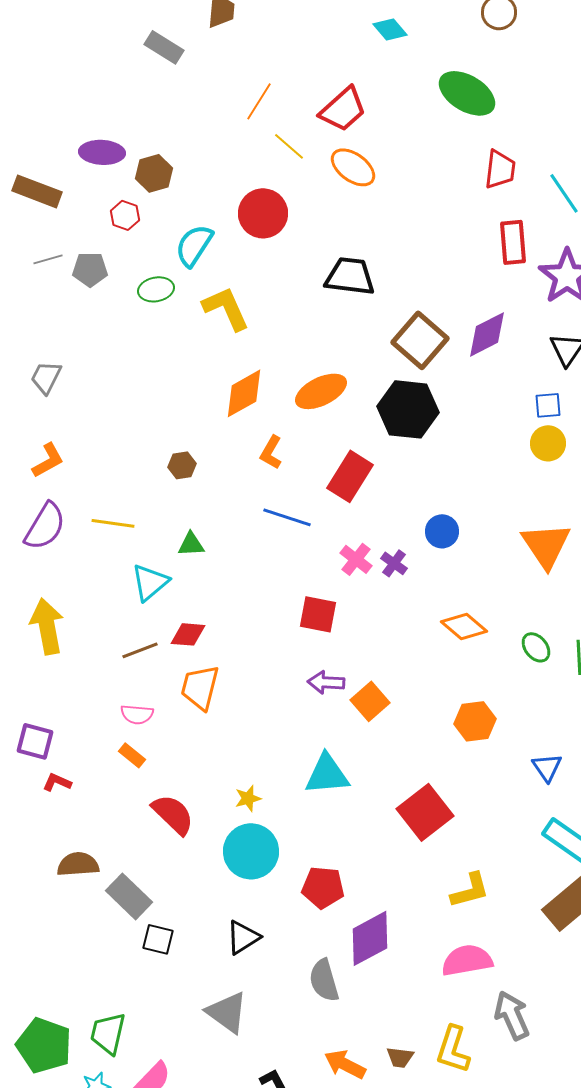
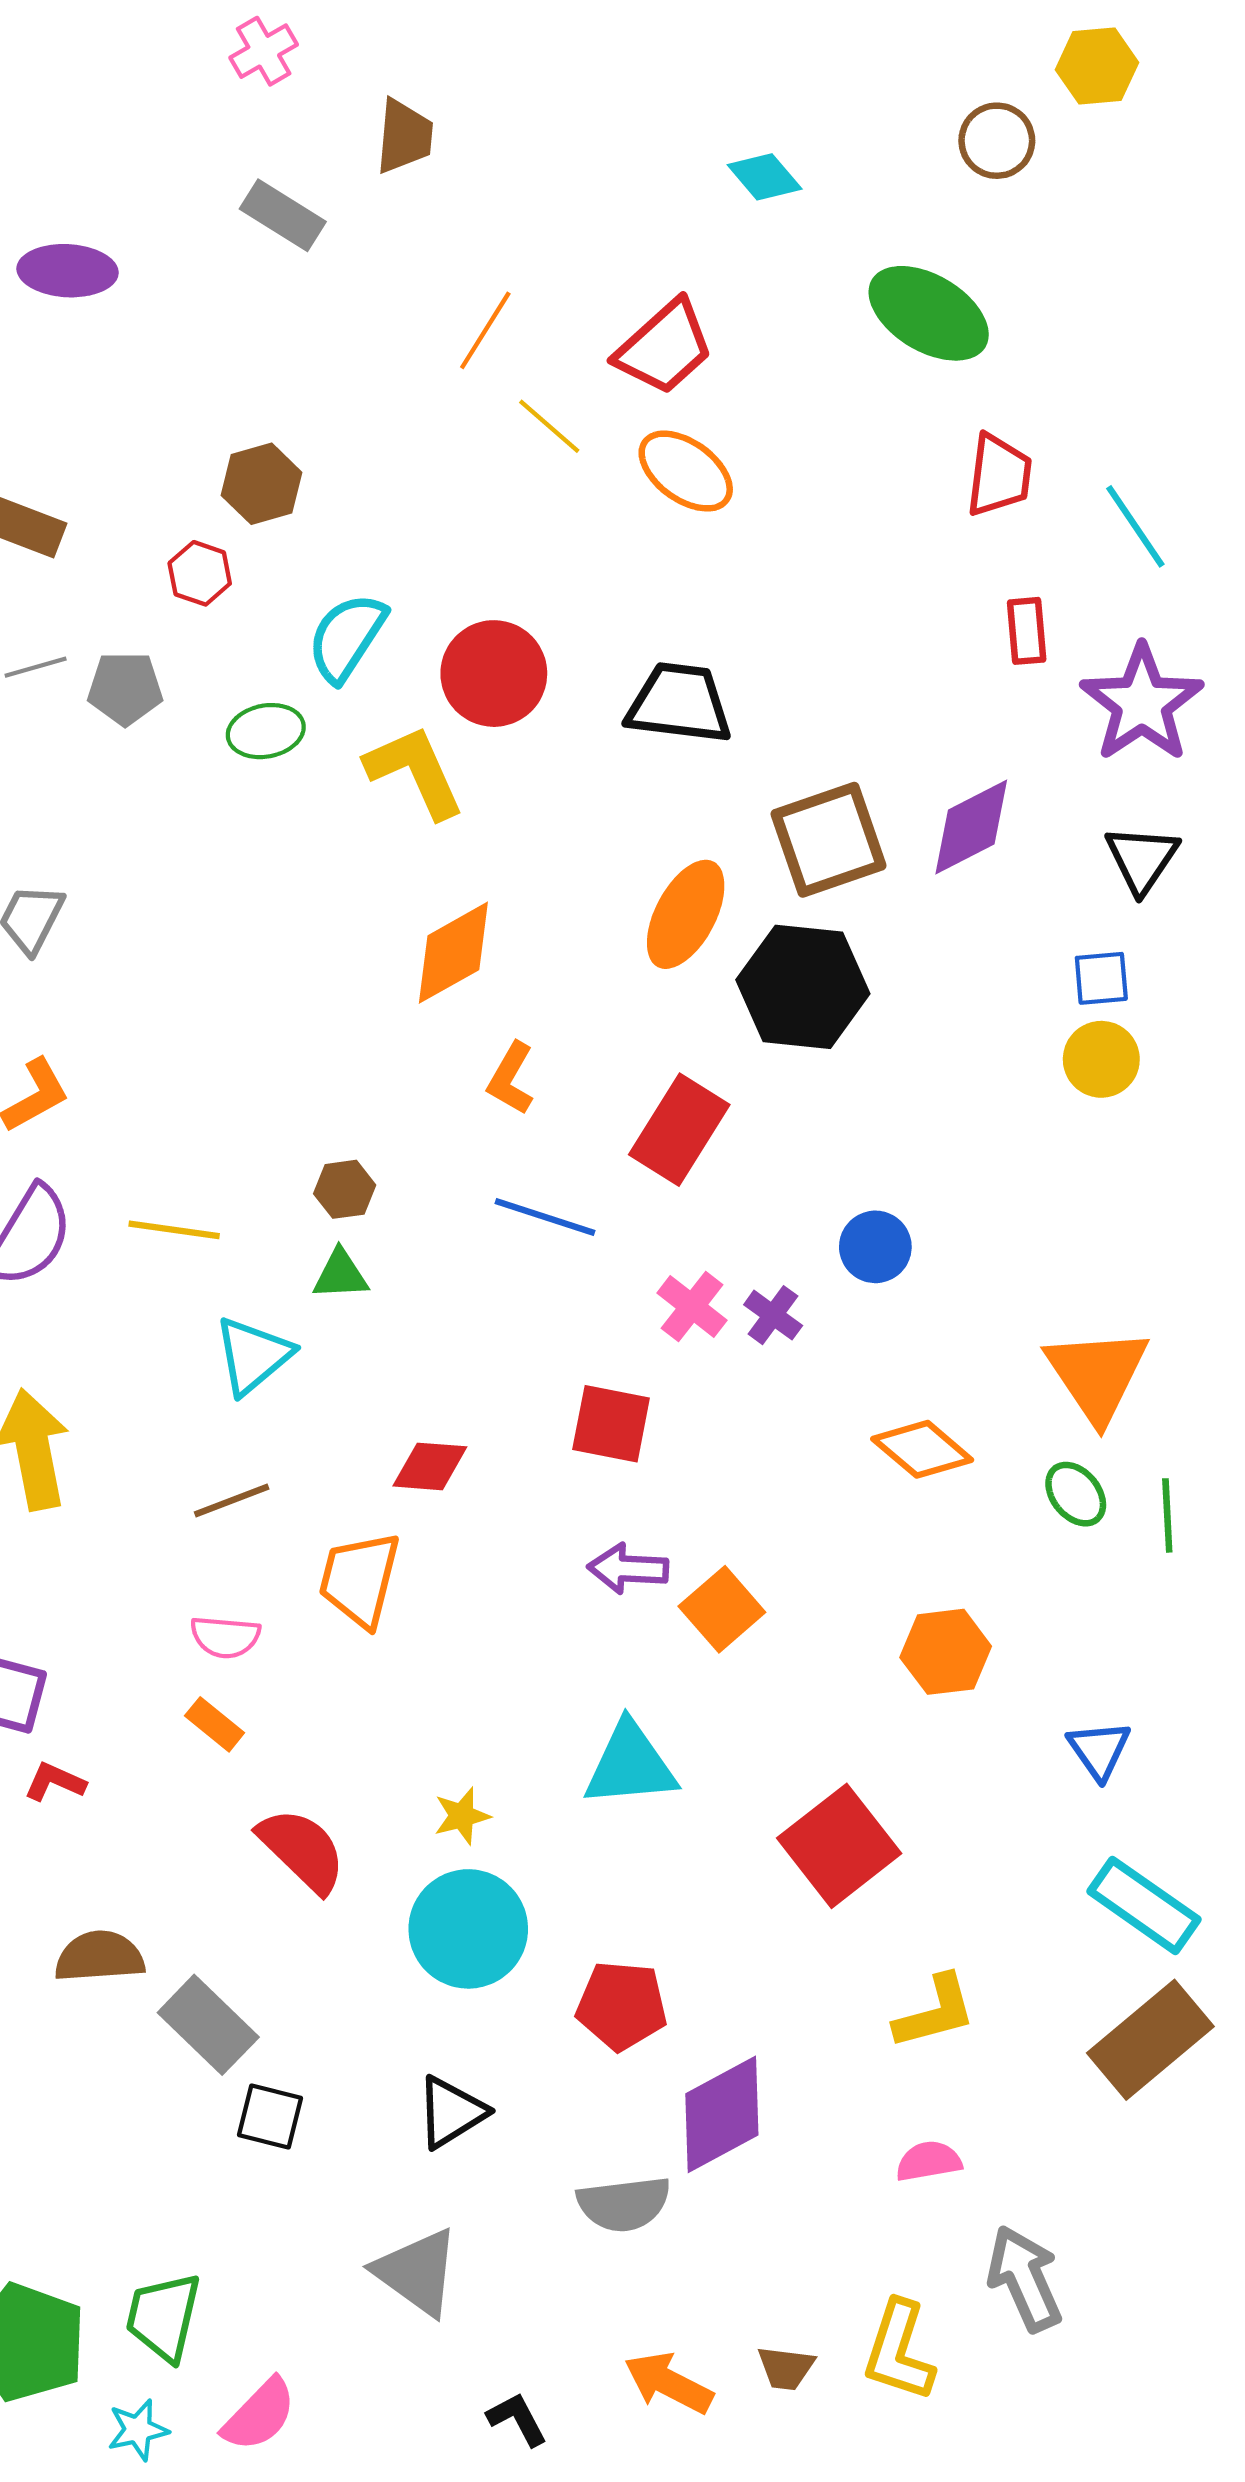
purple ellipse: (102, 152) -> (68, 271), moved
red circle: (263, 213) -> (494, 674), moved
red rectangle: (513, 242) -> (1027, 631), size x0.7
brown square: (420, 340) -> (828, 840), turned 30
orange ellipse: (321, 391) -> (686, 914), moved, turned -36
brown hexagon: (182, 465) -> (345, 1189), moved
orange triangle: (546, 545) -> (1097, 1375), moved
red diamond: (188, 634) -> (430, 1466), moved
pink semicircle: (467, 960) -> (929, 2161), size x0.6
gray semicircle: (324, 980) -> (624, 2204), turned -81

